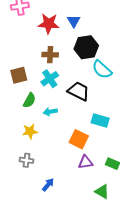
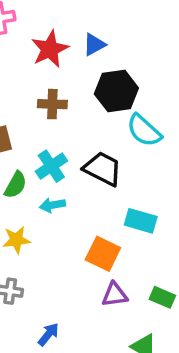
blue triangle: (74, 21) -> (94, 45), turned 32
red star: (49, 24) -> (50, 49), turned -30
cyan cross: (50, 79) -> (51, 166), moved

